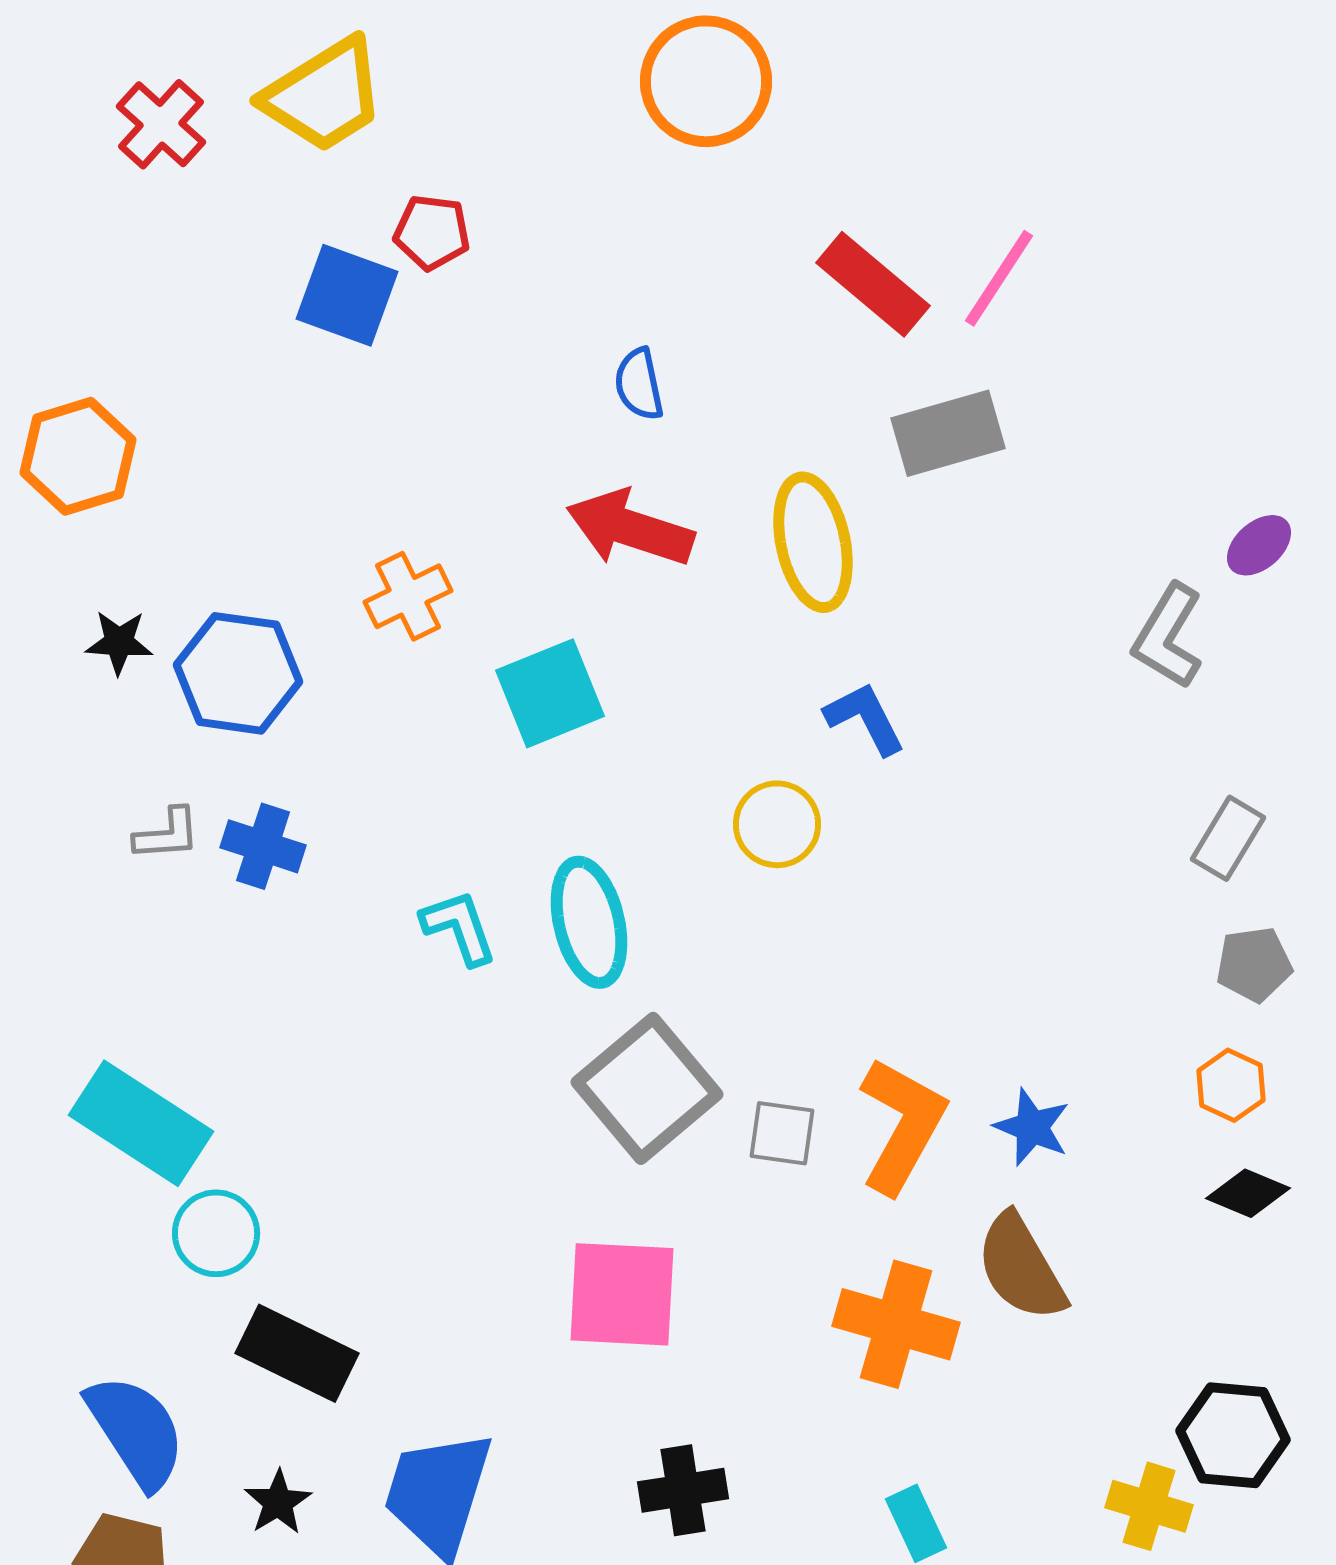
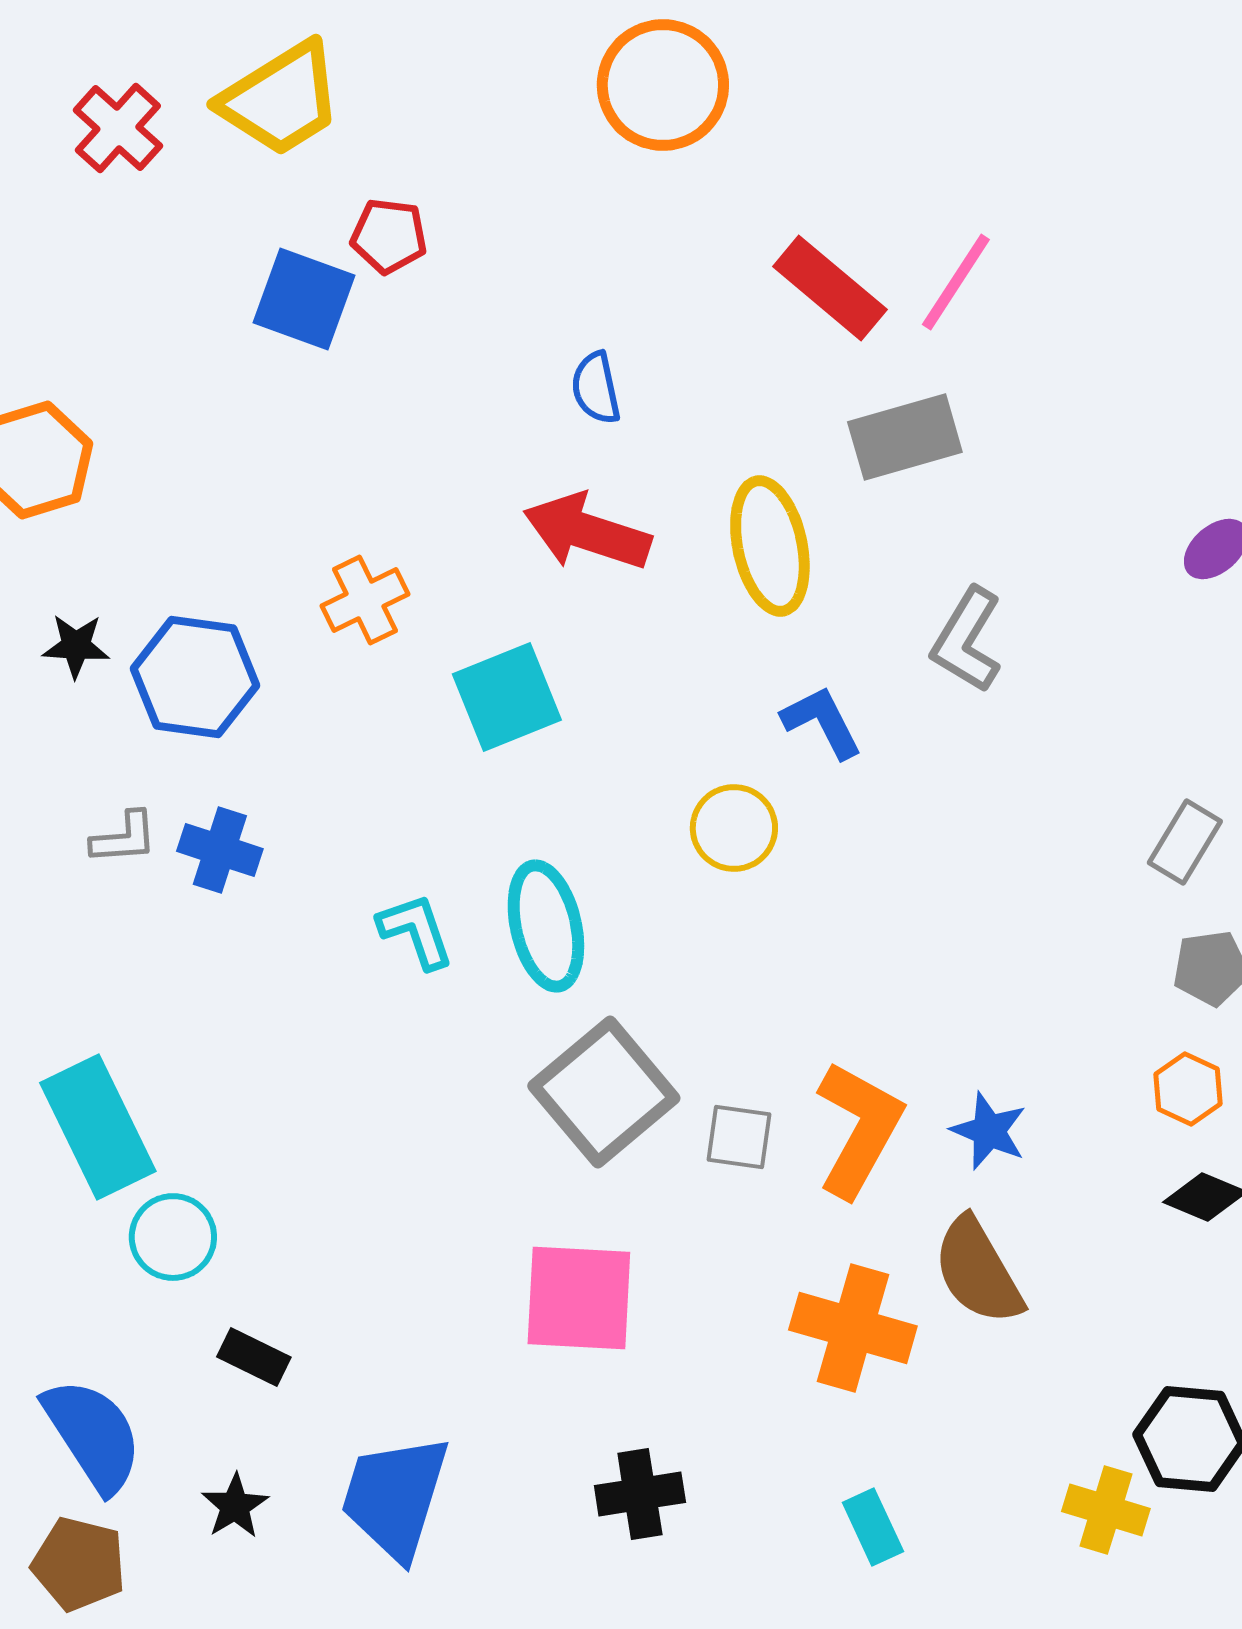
gray L-shape: (1168, 636) -> (967, 640), moved
cyan rectangle: (141, 1123) -> (98, 1127), turned 31
black rectangle: (297, 1353) -> (254, 1357), size x0.6

